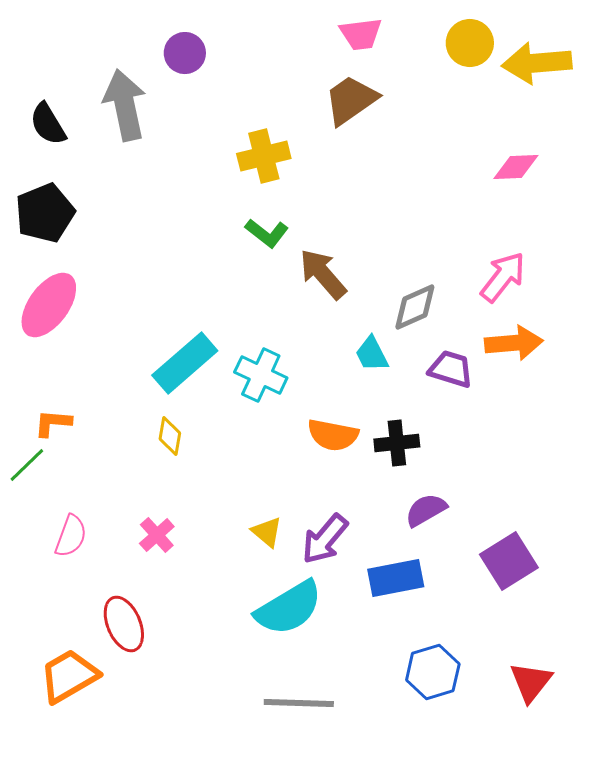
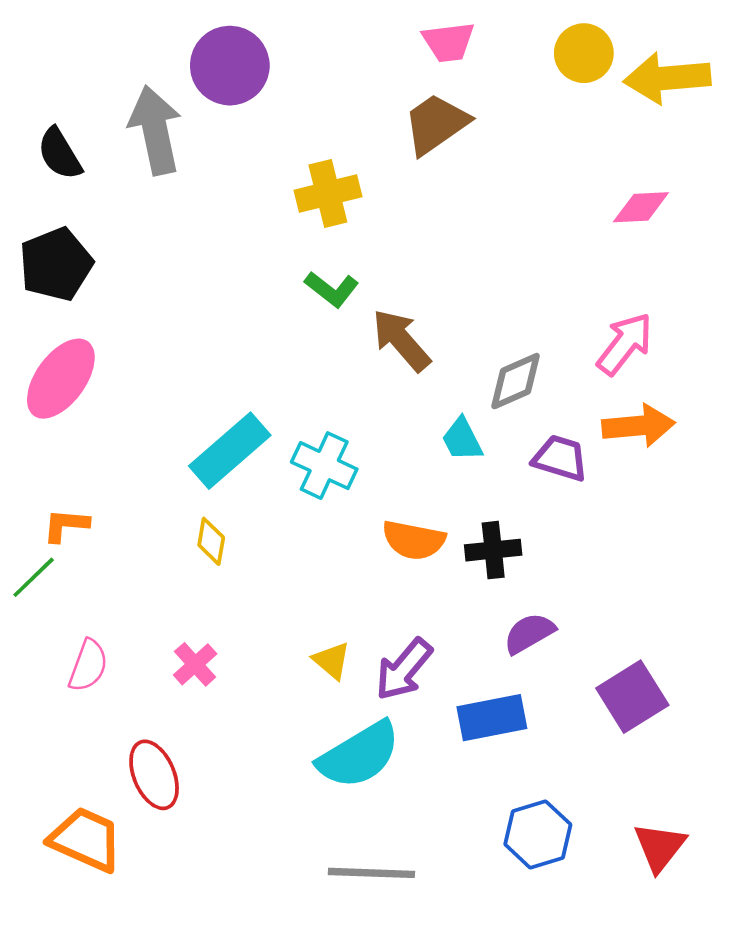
purple circle: (185, 53) -> (230, 66), size x1.5
orange trapezoid: (69, 676) -> (86, 839), turned 54

